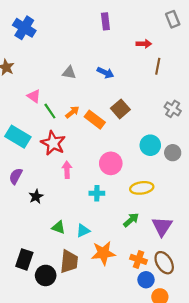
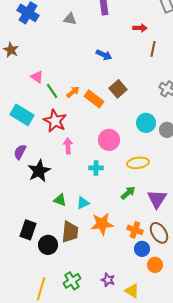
gray triangle: (69, 73) -> (70, 19), moved
black star: (36, 196) -> (39, 171), size x1.6

